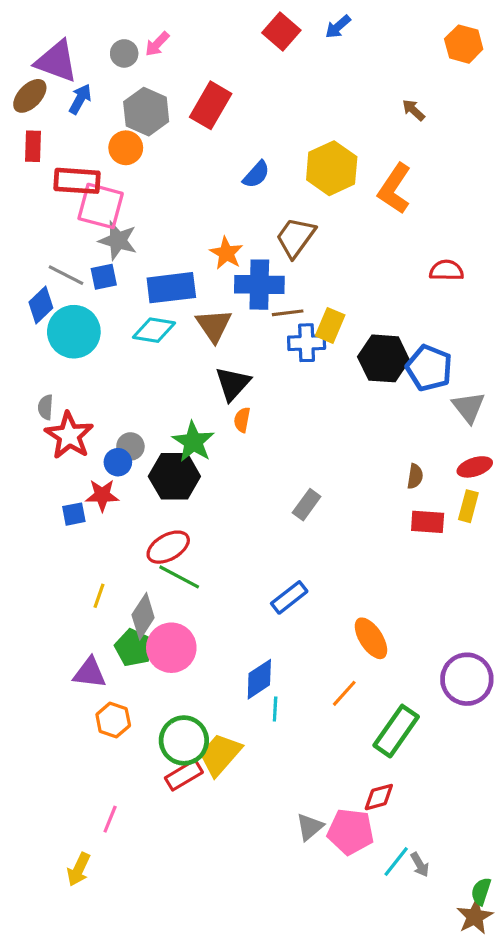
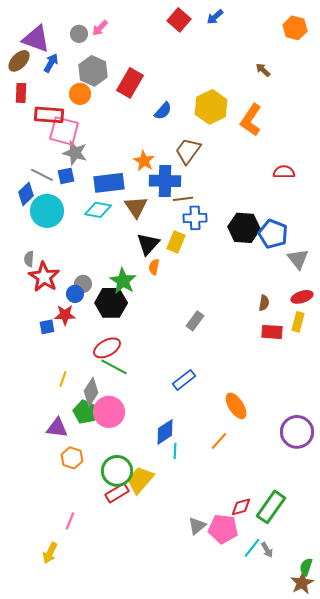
red rectangle: (211, 105) -> (130, 83), moved
yellow rectangle: (330, 325) -> (176, 242), moved
green rectangle: (396, 731) -> (271, 507), moved

